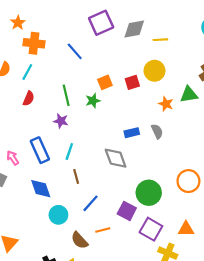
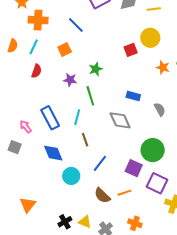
orange square: (105, 82) -> (65, 49), moved
green line: (66, 95) -> (90, 96), moved
purple star: (61, 121) -> (70, 80), moved
gray semicircle: (157, 131) -> (160, 109), moved
blue rectangle: (132, 133) -> (133, 96), turned 32
orange line: (103, 230) -> (124, 193), moved
brown semicircle: (80, 240) -> (102, 196), moved

